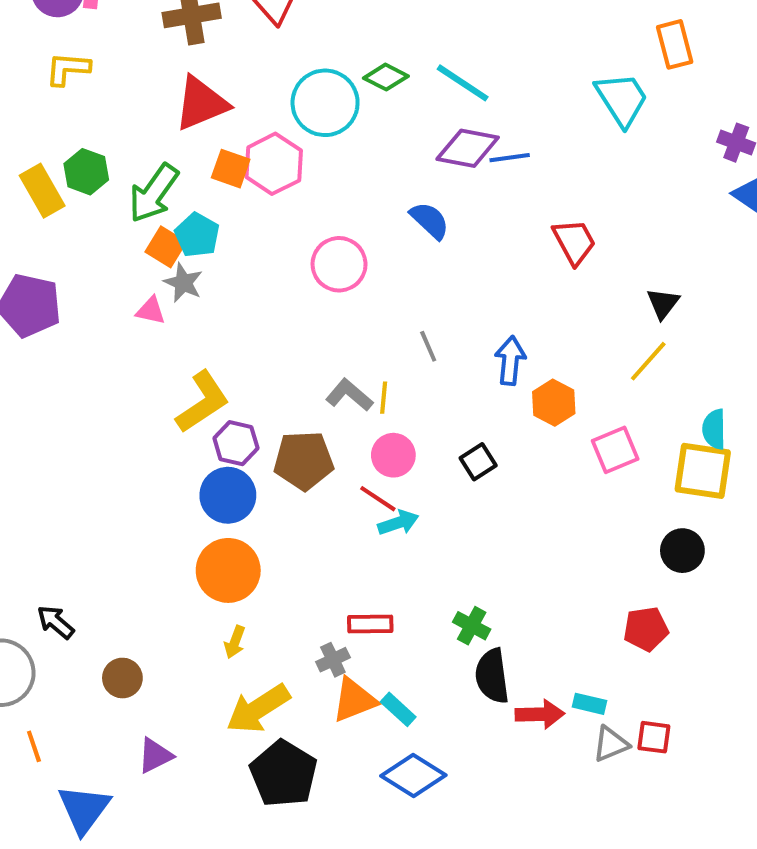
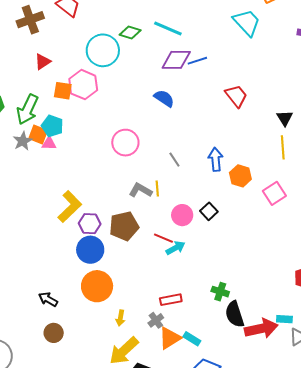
red triangle: (201, 103) -> (43, 62), size x0.6
pink circle: (339, 264) -> (125, 143), moved
gray star: (183, 283) -> (23, 141), moved, turned 30
pink triangle: (151, 311) -> (49, 143), moved
yellow line: (648, 361) -> (283, 147), turned -35
pink circle: (393, 455) -> (182, 215), moved
black arrow: (56, 622) -> (48, 299), moved
yellow arrow: (235, 642) -> (120, 318), moved
brown circle: (122, 678) -> (54, 333), moved
red arrow: (540, 714) -> (261, 329), size x1.4

